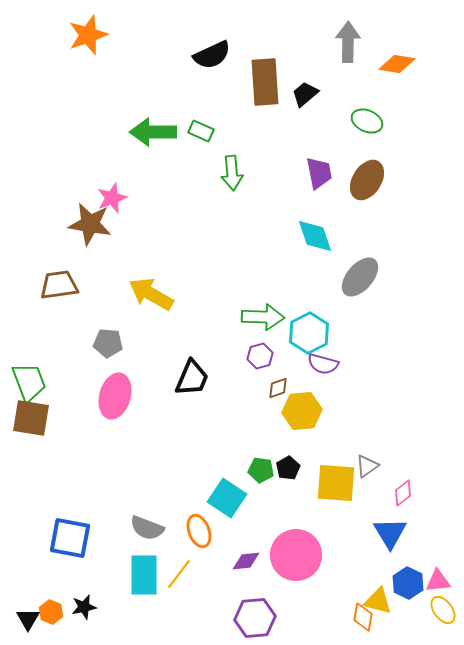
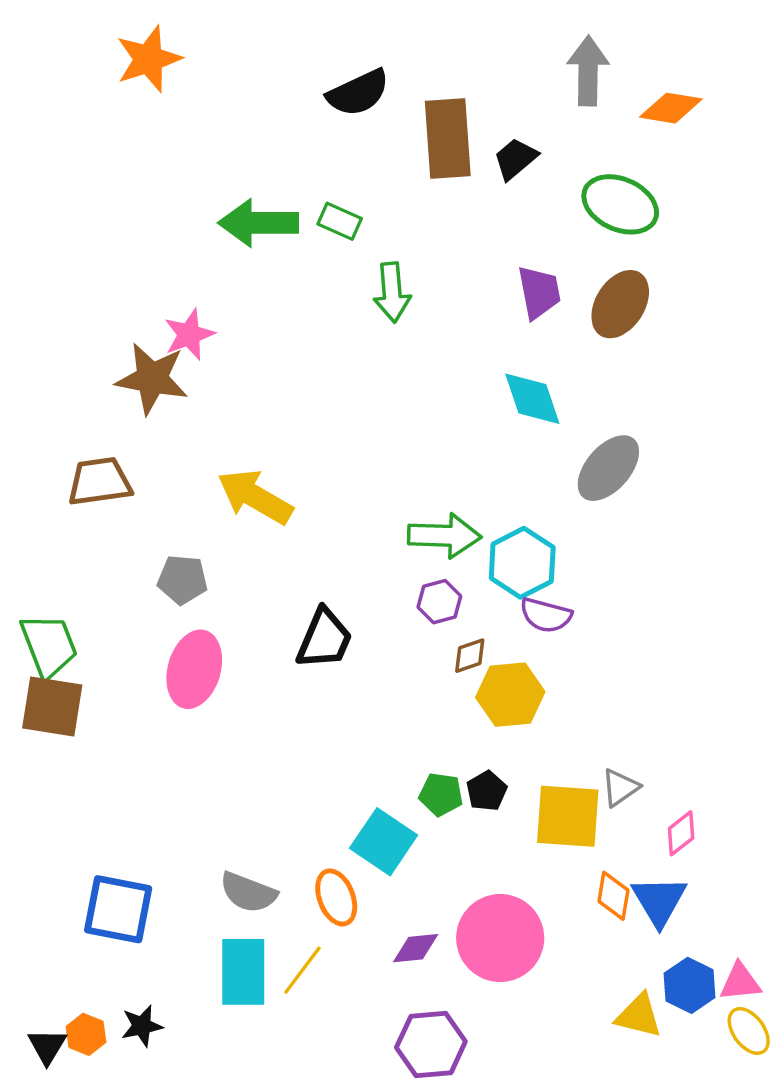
green ellipse: (367, 121) -> (620, 204), size x1.4
orange diamond: (363, 617) -> (613, 896), moved

